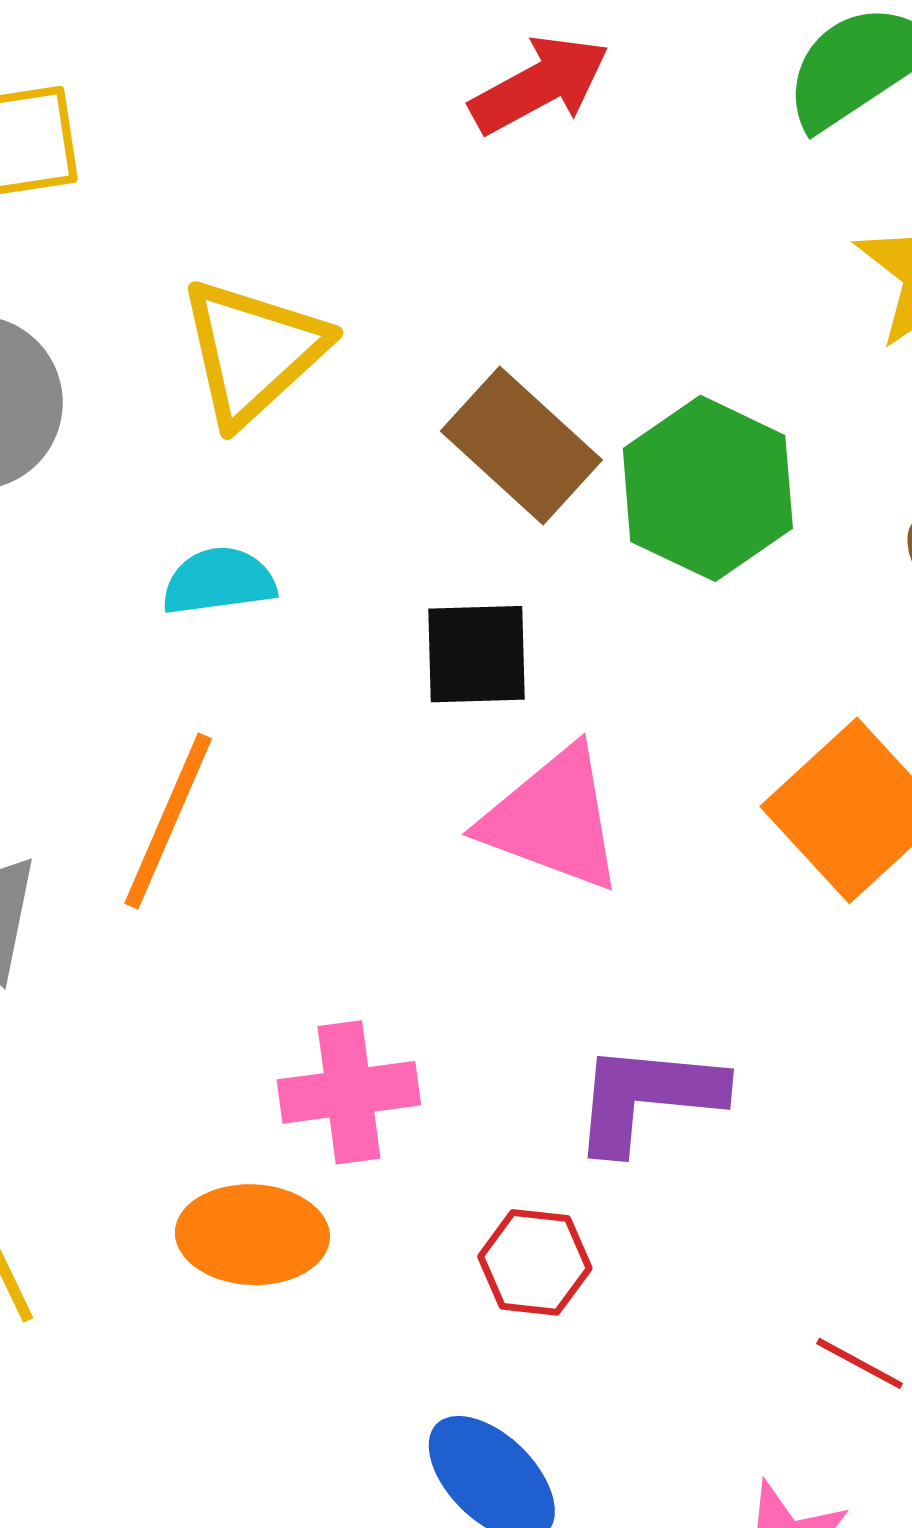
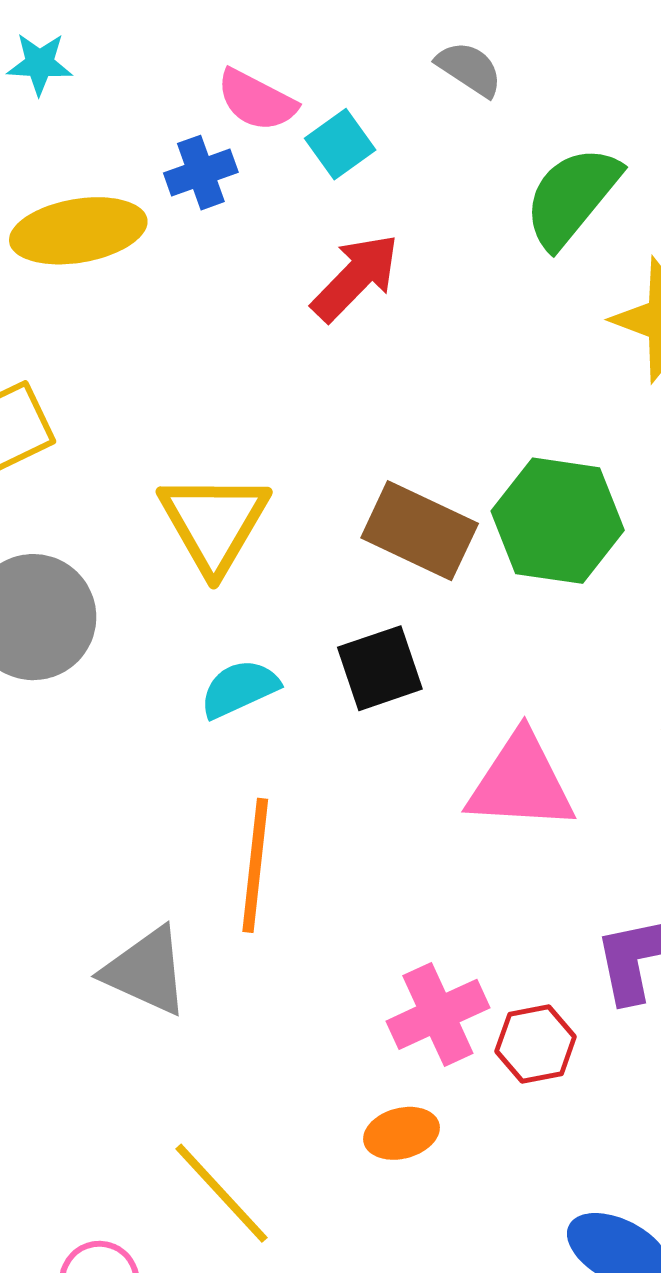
black square: (477, 654) -> (380, 668), moved
orange ellipse: (252, 1235) -> (401, 1133), size x0.7
red hexagon: (535, 1262) -> (536, 1044), moved

